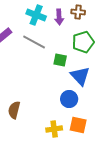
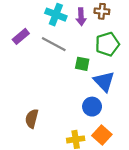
orange square: (78, 125) -> (102, 135), turned 30

